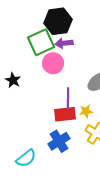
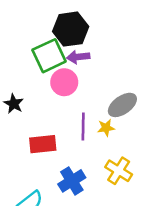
yellow star: (86, 111) -> (106, 128), moved
red rectangle: (65, 114) -> (43, 144), moved

